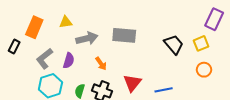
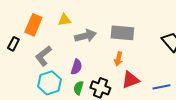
purple semicircle: (69, 61) -> (76, 67), moved
orange arrow: (101, 64) -> (118, 59), moved, turned 48
red triangle: (132, 83) -> (130, 80), turned 30

